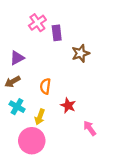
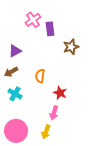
yellow arrow: (40, 117) -> (46, 132), moved
pink arrow: (90, 128) -> (54, 113), moved, turned -128
pink circle: (32, 141) -> (16, 131), moved

